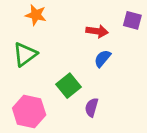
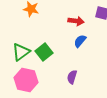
green triangle: (25, 54) -> (21, 52), moved
green square: (68, 86) -> (44, 52), moved

